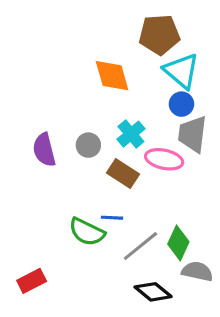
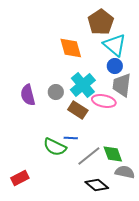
brown pentagon: (159, 35) -> (101, 22), turned -30
cyan cross: (131, 134) -> (83, 85), size x1.4
green diamond: (178, 243) -> (113, 154), turned -45

